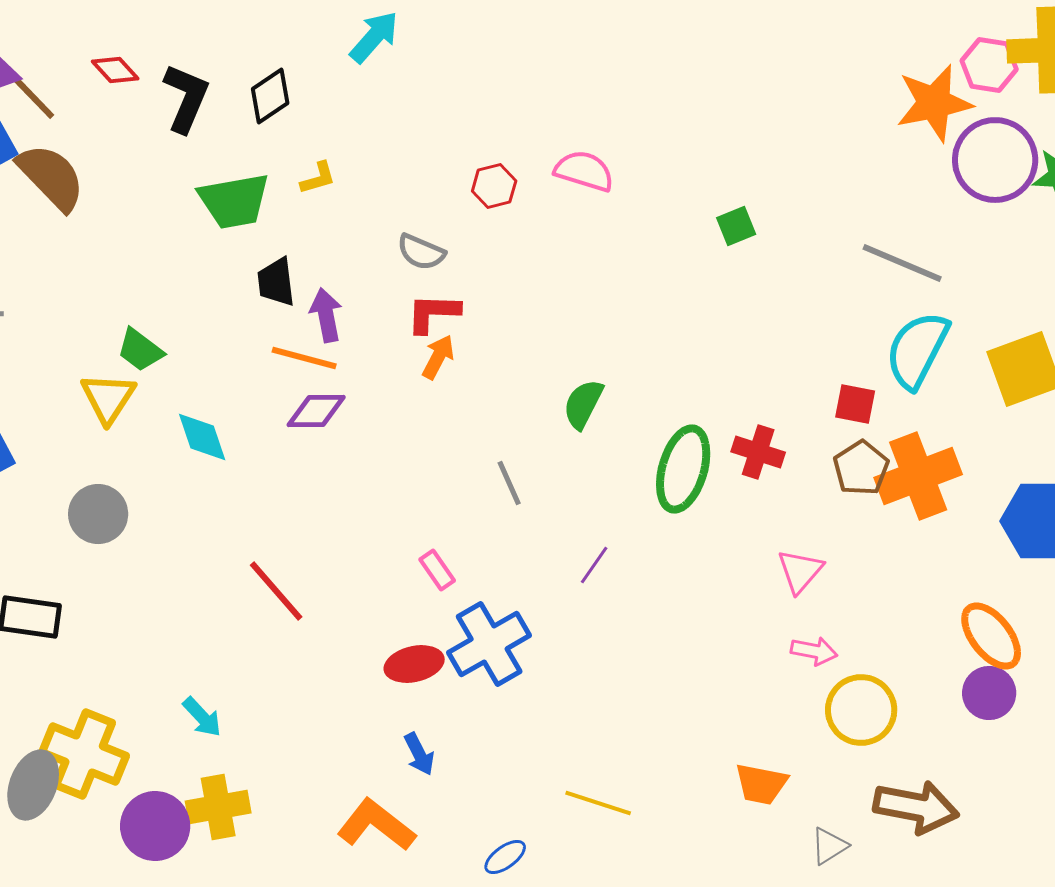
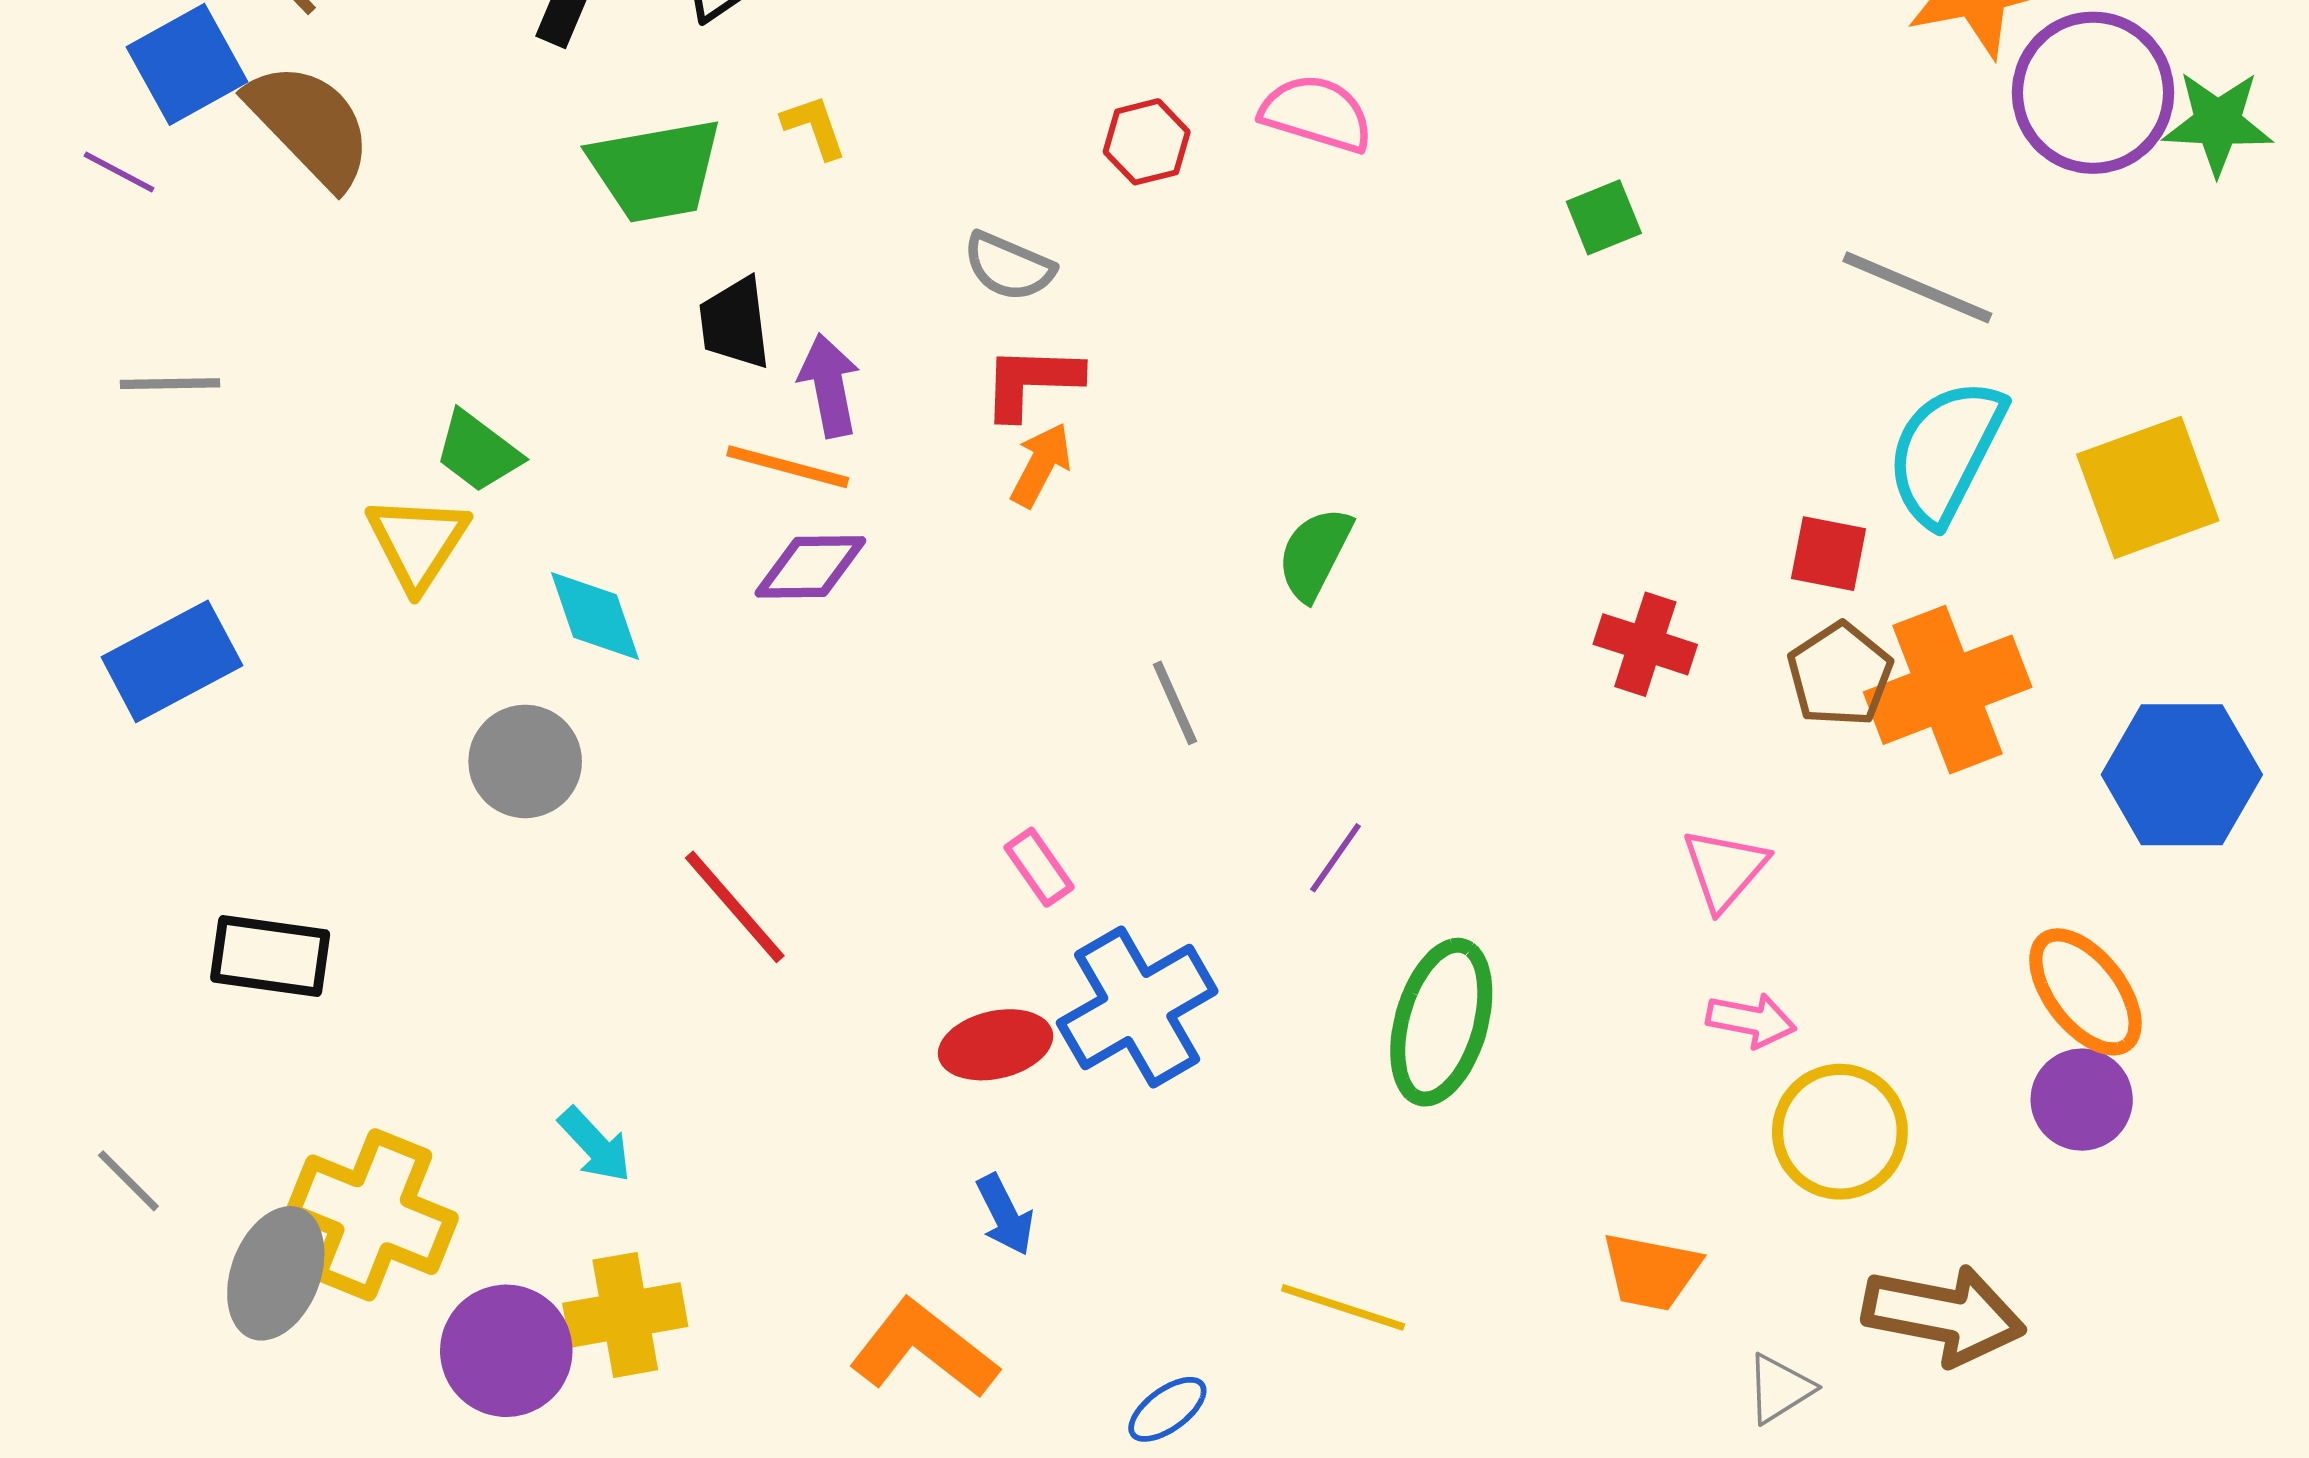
yellow L-shape: (318, 178) -> (814, 127), turned -93
green ellipse: (683, 469) -> (1441, 1022), moved
gray circle: (98, 514) -> (525, 761), moved

